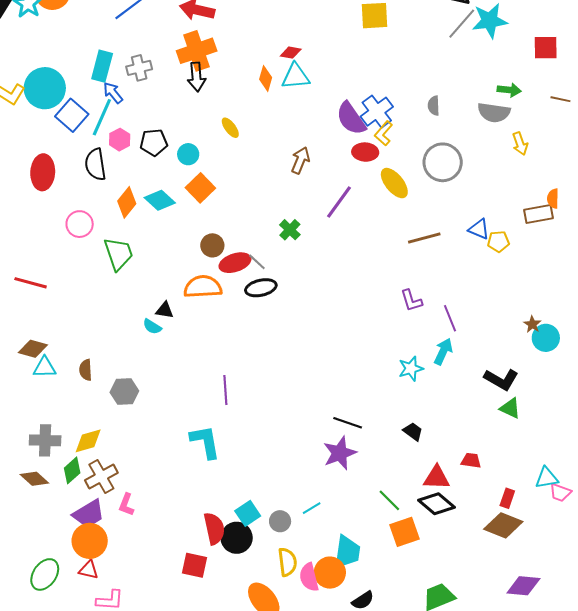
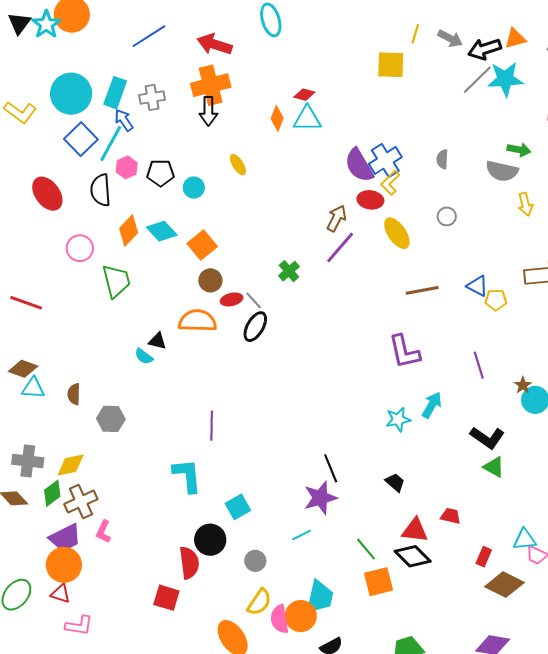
cyan circle: (45, 88) -> (71, 94), moved
brown arrow: (300, 160) -> (337, 218), moved
gray circle: (443, 162) -> (447, 216), size x0.5
red ellipse: (43, 172) -> (47, 194), turned -44
orange square: (200, 188) -> (202, 245), moved
red ellipse: (235, 263) -> (232, 299), size x0.7
black ellipse: (261, 288) -> (255, 327), turned -52
purple L-shape: (411, 301) -> (404, 352), size x1.5
purple line: (450, 318) -> (479, 365), moved
black line: (348, 423) -> (331, 468), turned 44
cyan line: (312, 508) -> (302, 535), moved
cyan square: (248, 513) -> (238, 507), moved
brown diamond: (503, 525) -> (504, 585), moved
black circle: (237, 538) -> (210, 540), moved
yellow semicircle: (287, 562) -> (259, 602), turned 36

